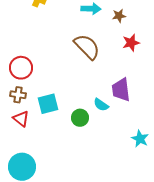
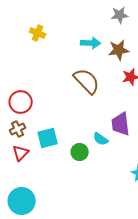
brown star: (119, 16) -> (119, 50), size x1.5
brown cross: (18, 95) -> (18, 129), turned -35
red triangle: (21, 119) -> (21, 153), turned 36

